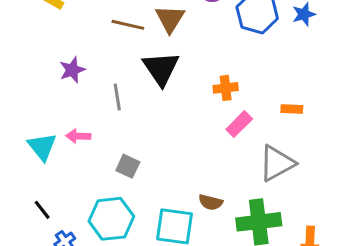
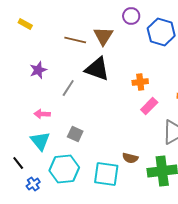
black triangle: (161, 68) -> (97, 69), turned -36
gray line: (117, 97) -> (68, 88), turned 42
cyan triangle: (42, 147) -> (40, 141), moved

